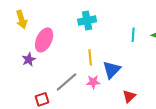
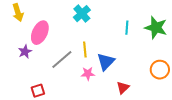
cyan cross: (87, 20) -> (82, 14), turned -30
gray line: (67, 82) -> (62, 60), moved

